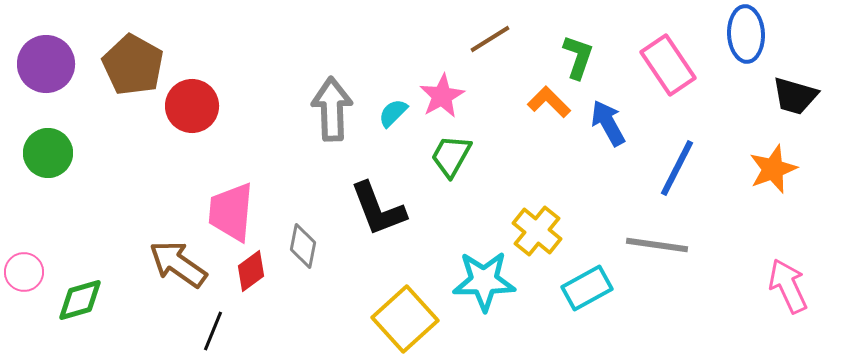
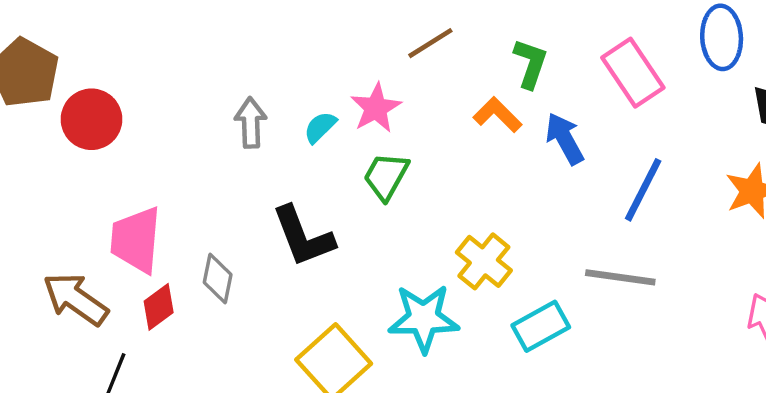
gray arrow: (332, 109) -> (251, 123), size x0.7

